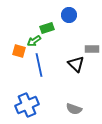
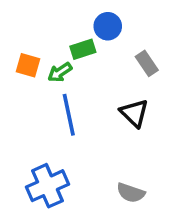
blue circle: (69, 15) -> (108, 26), moved
gray rectangle: (92, 49) -> (147, 63), moved, turned 56
orange square: (19, 51) -> (28, 65), moved

